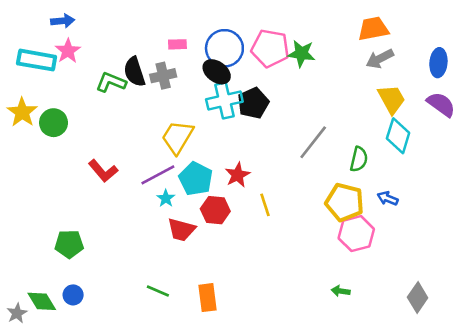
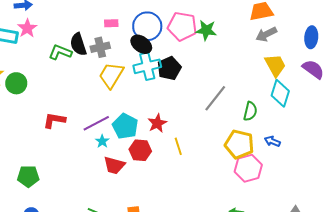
yellow trapezoid: (177, 137) -> (111, 75), moved
red L-shape: (103, 171) -> (54, 120), turned 140

